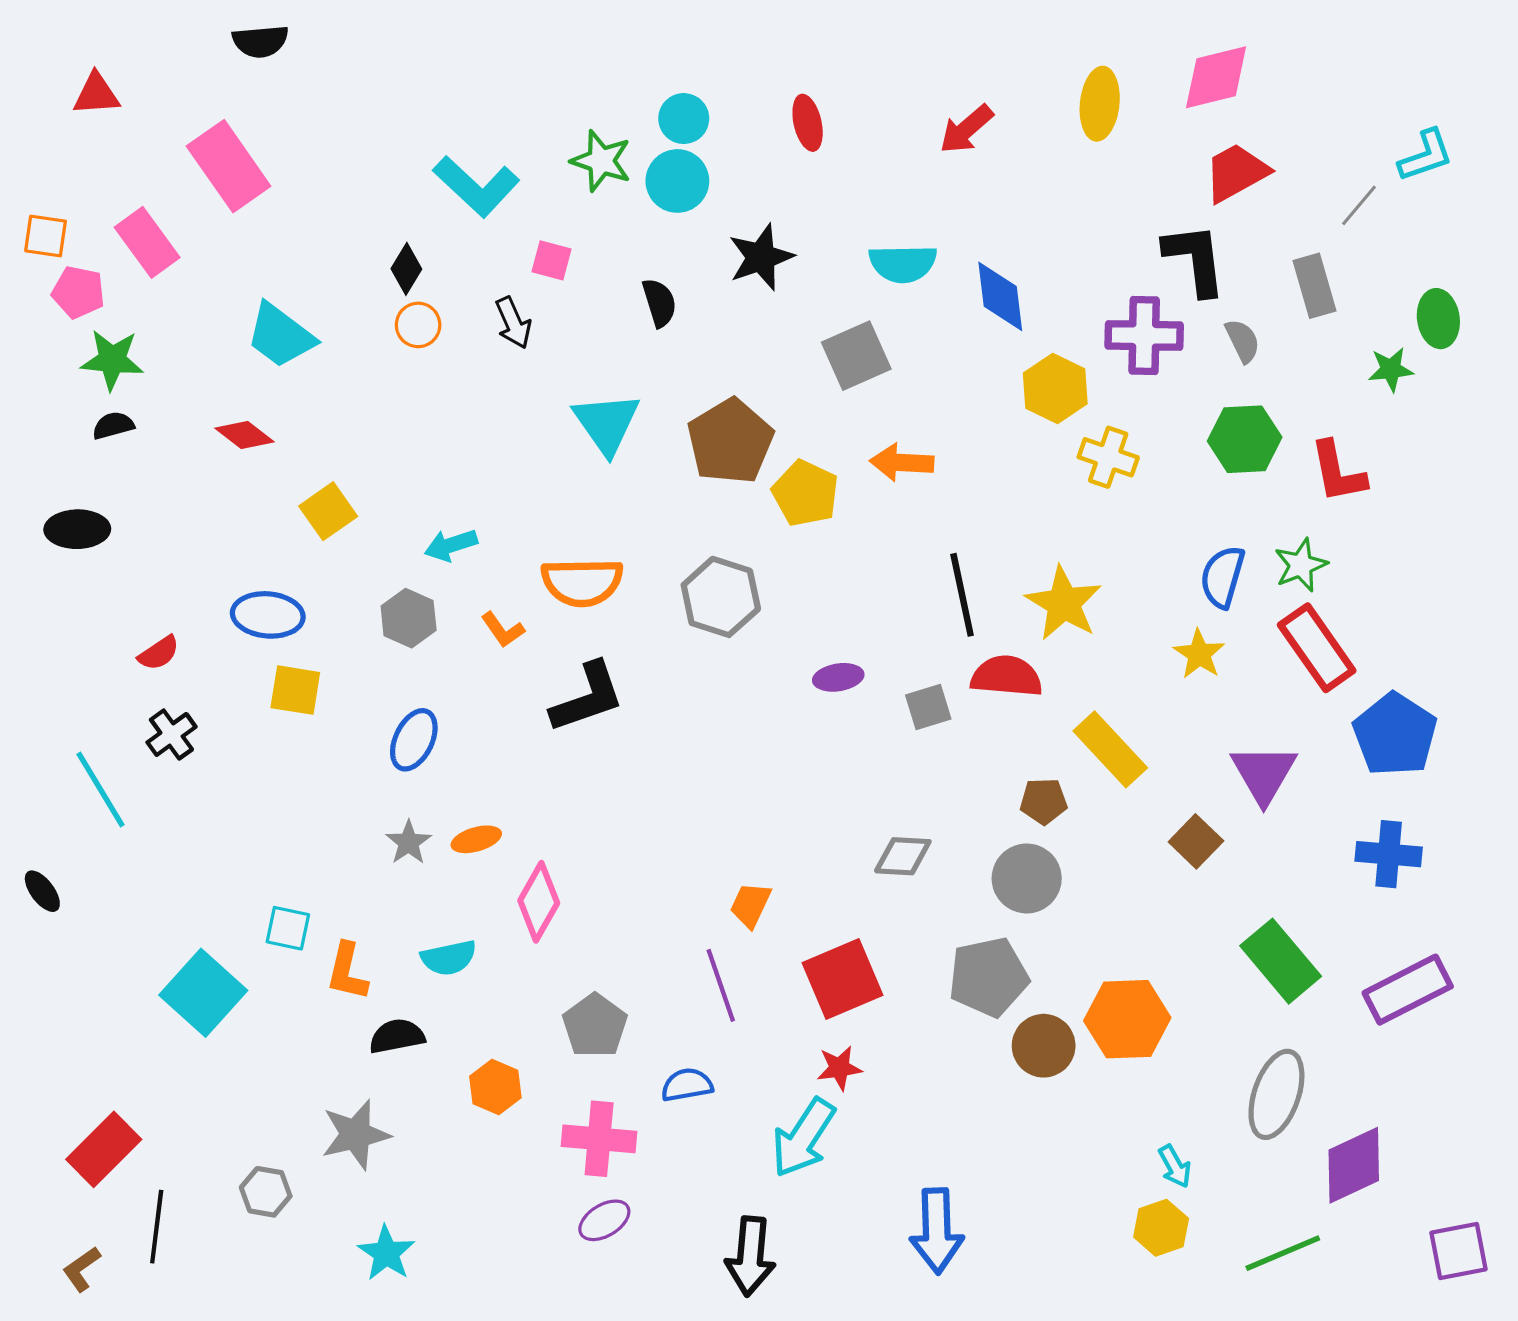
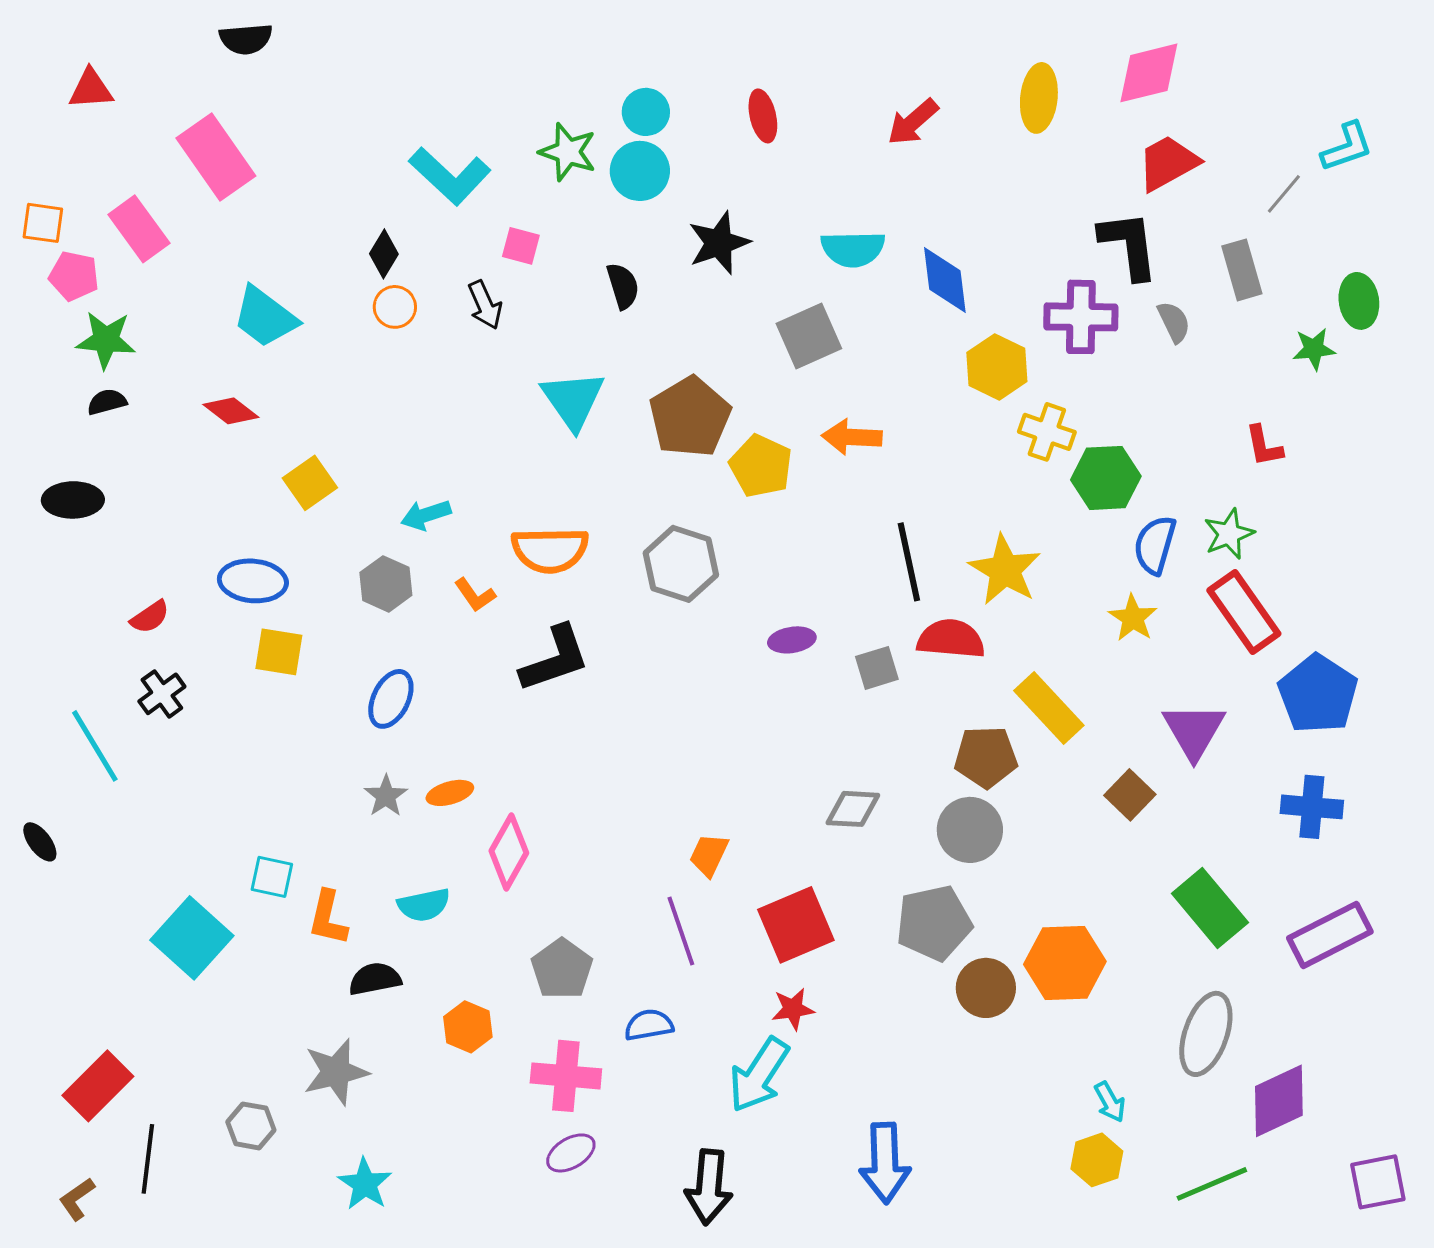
green hexagon: (1245, 439) -> (1106, 478), moved
red L-shape: (1338, 472) -> (1264, 446), size x0.7
brown pentagon: (1044, 801) -> (986, 757), size x1.4

